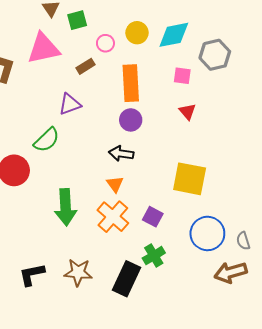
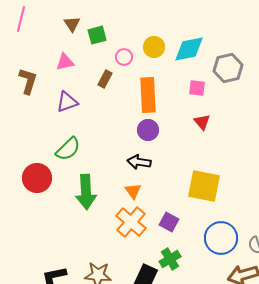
pink triangle: (43, 48) -> (65, 62), size x0.6
brown rectangle: (85, 66) -> (105, 79), turned -30
purple triangle: (70, 104) -> (67, 102), moved
green arrow: (66, 207) -> (86, 192), moved

